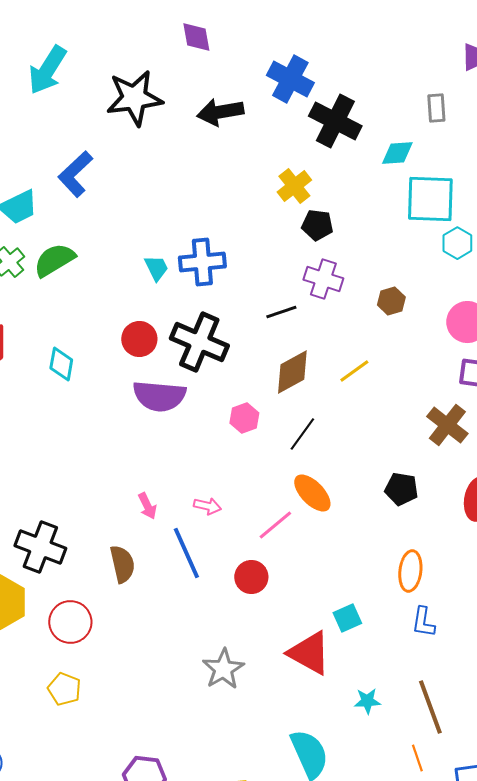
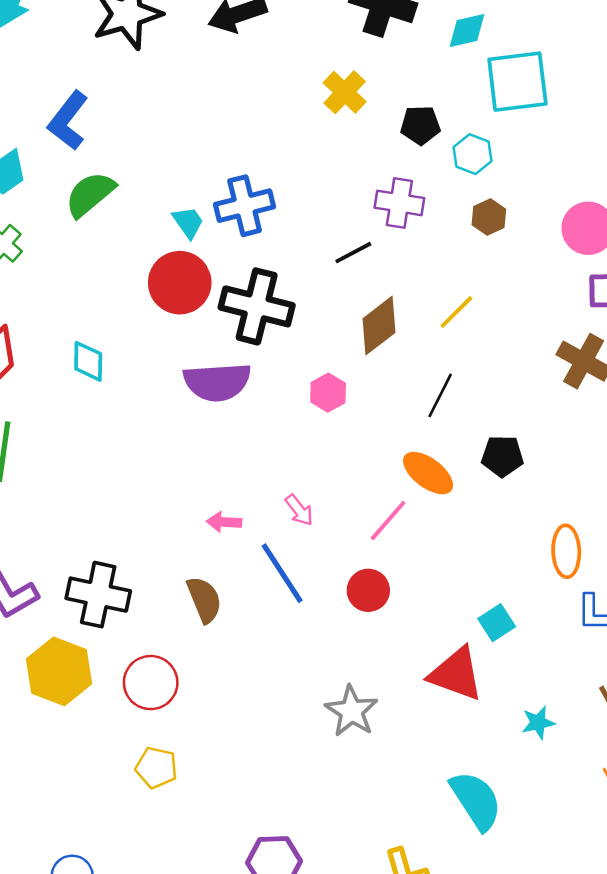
black pentagon: (317, 225) -> (420, 125), moved
cyan hexagon: (457, 243) -> (473, 154), moved
green semicircle: (54, 260) -> (90, 194), moved
red circle: (139, 339) -> (180, 283), moved, size x1.4
black line: (302, 434) -> (440, 395), moved
black pentagon: (401, 489) -> (502, 456), moved
pink arrow: (147, 506) -> (224, 522), turned 128
pink arrow: (207, 506) -> (299, 510), turned 48

